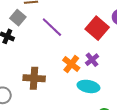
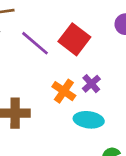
red square: (97, 28) -> (74, 39), moved

